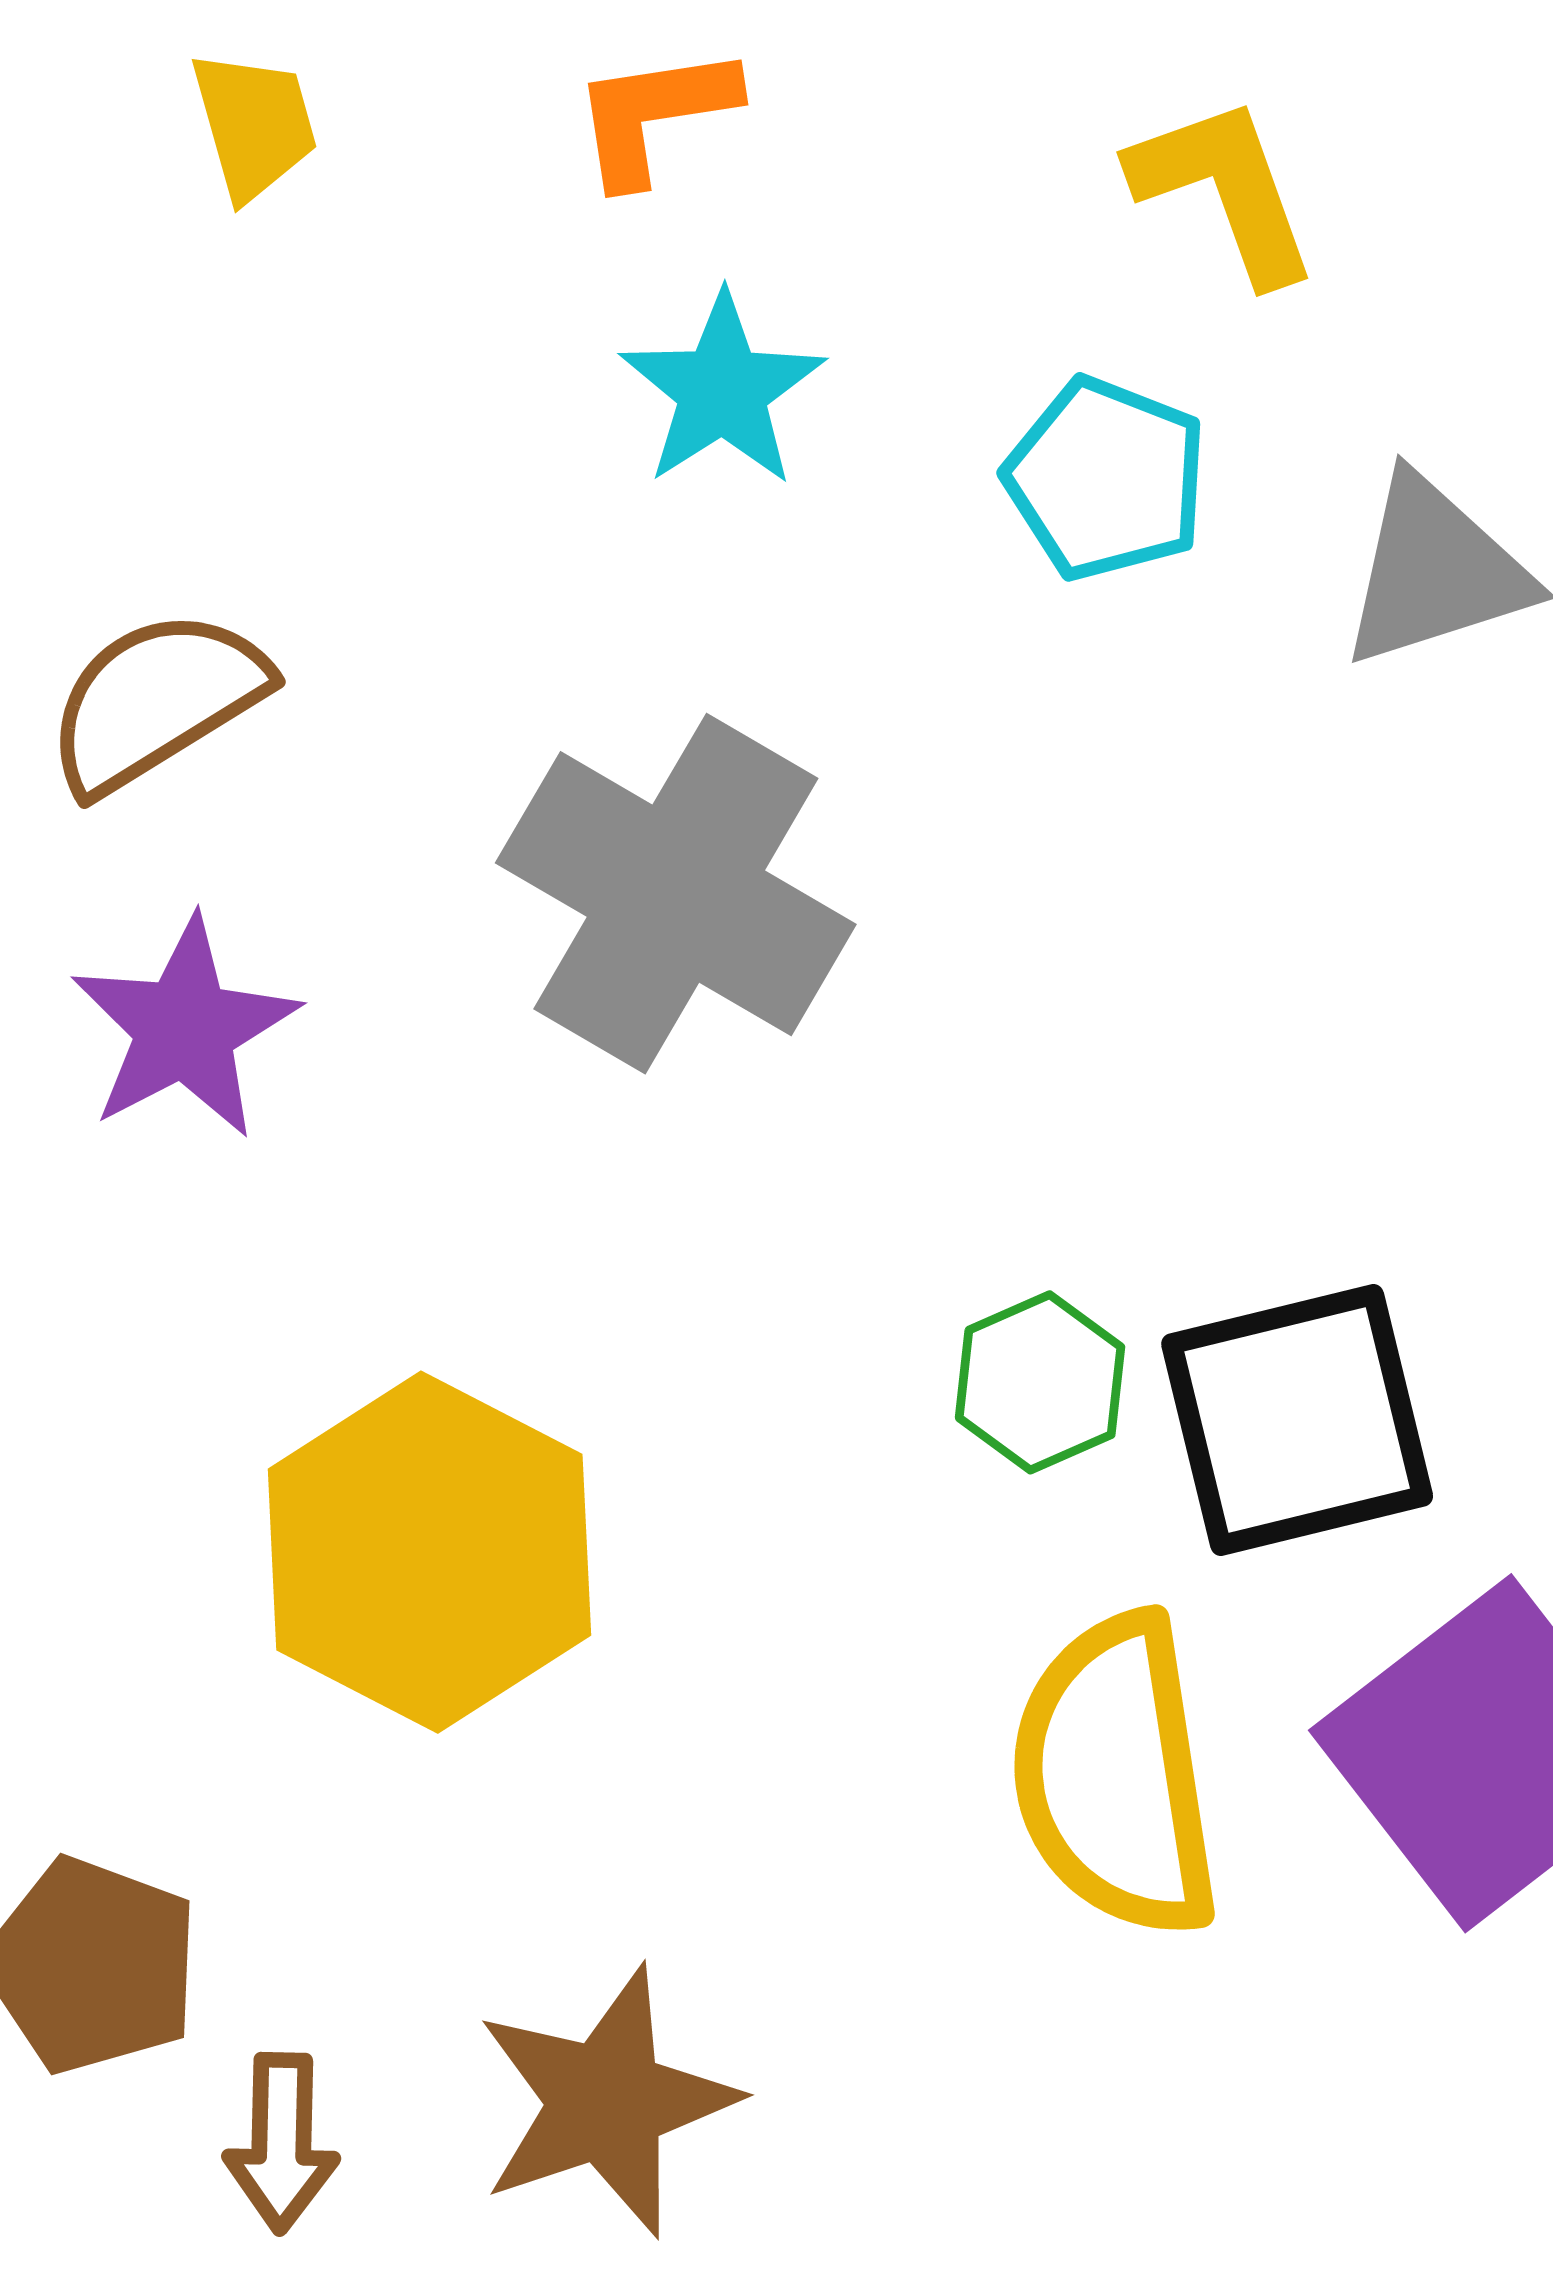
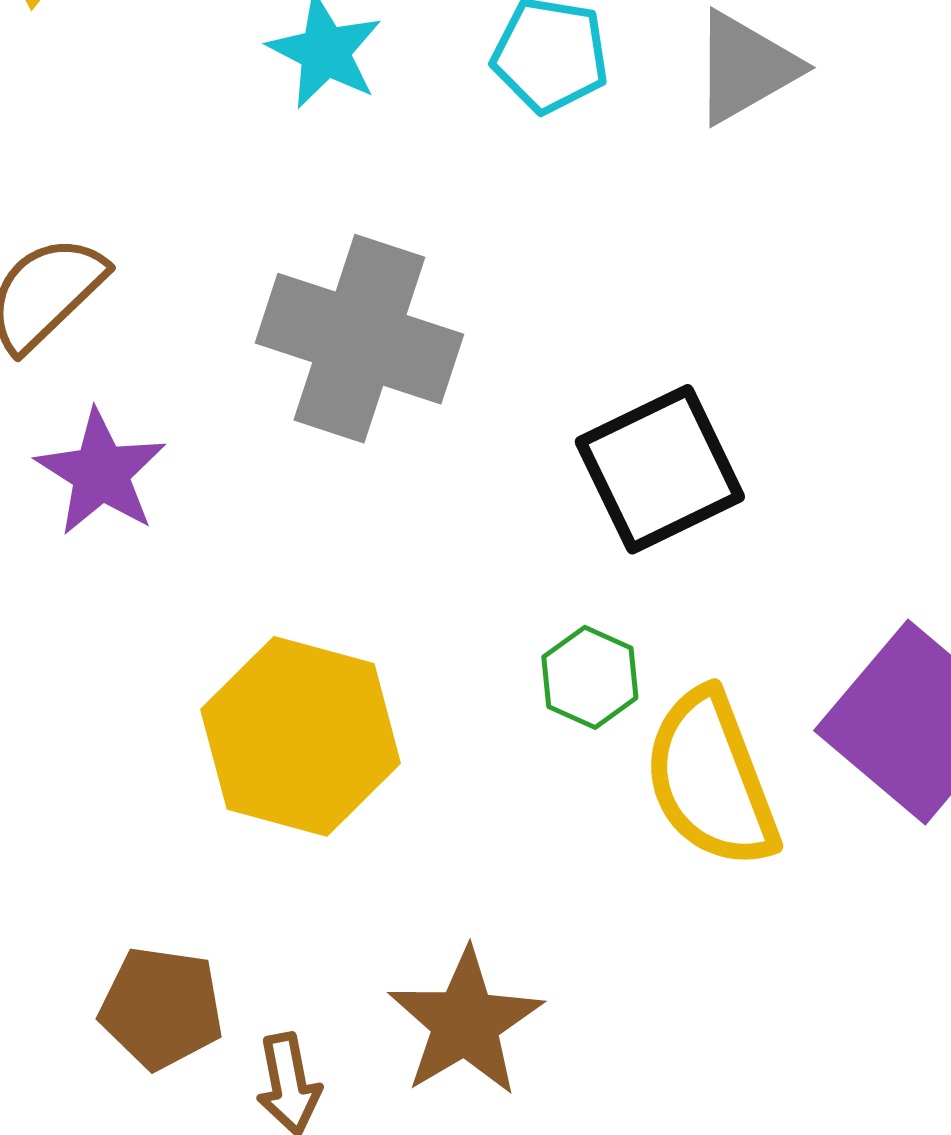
green hexagon: (1040, 1382) -> (590, 677), moved
black square: (1297, 1420) -> (660, 469), moved

